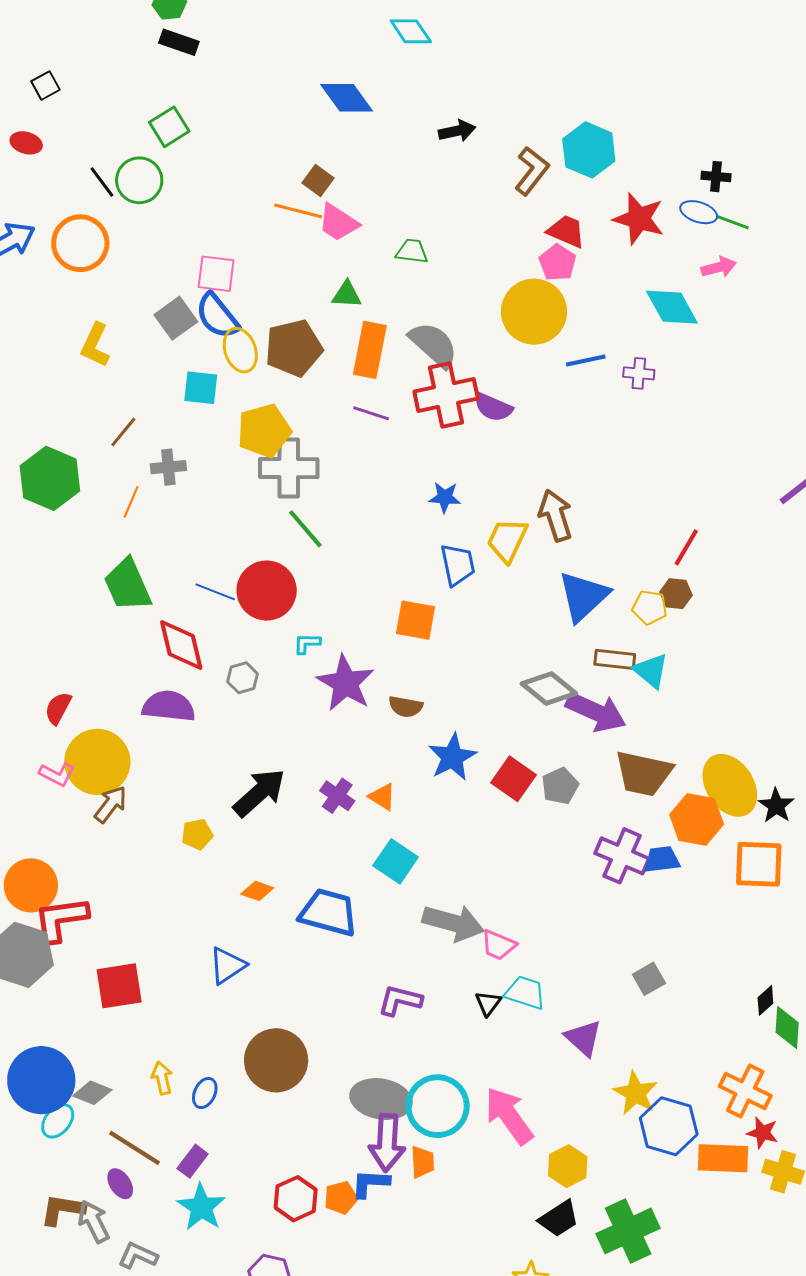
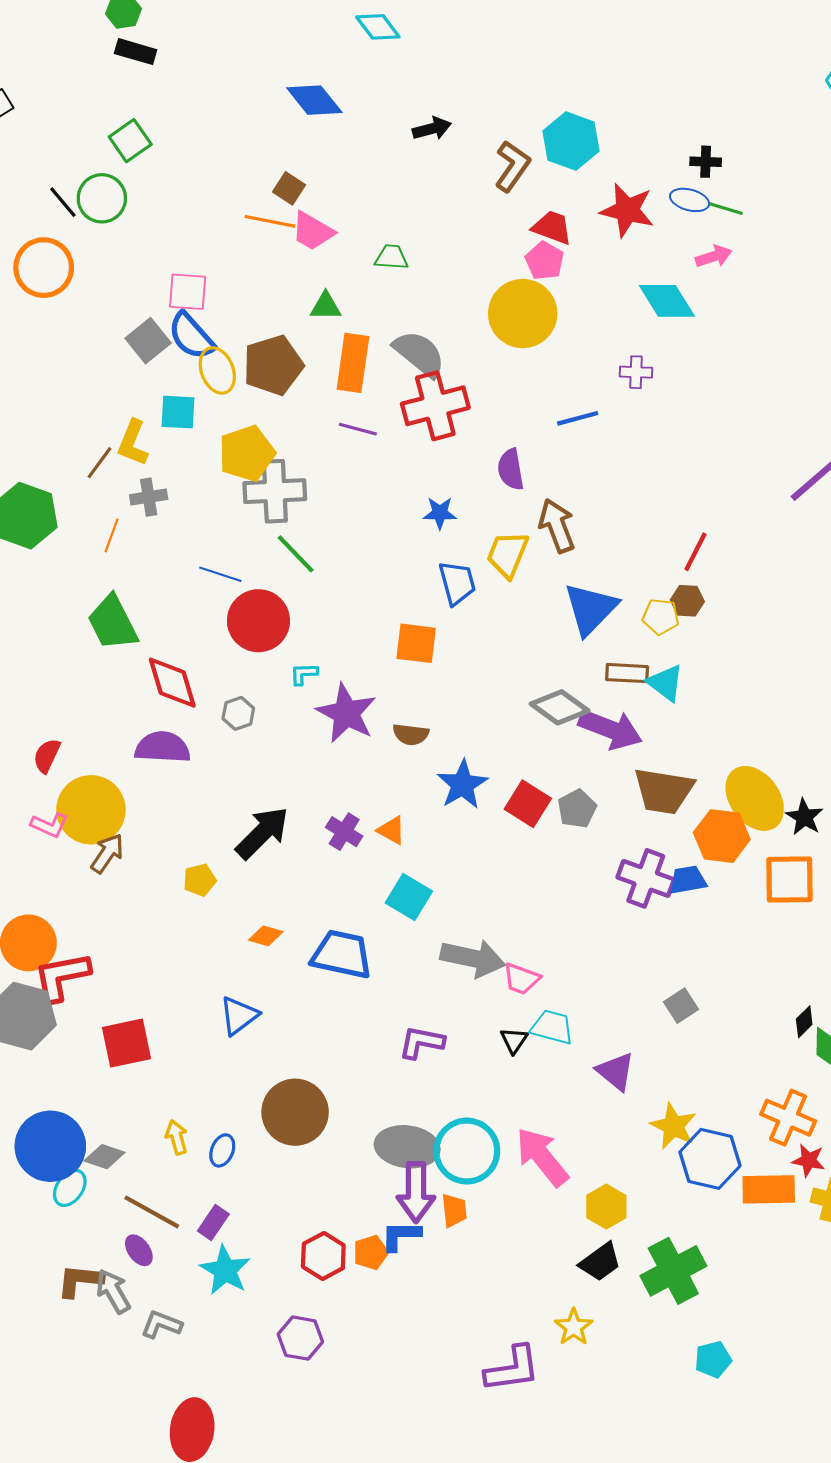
yellow L-shape: (95, 345) -> (133, 443), moved
blue line: (586, 361) -> (578, 418), moved
purple semicircle: (493, 407) -> (511, 469), moved, turned 60
blue line: (215, 592) -> (220, 574), moved

